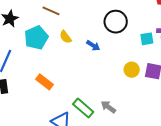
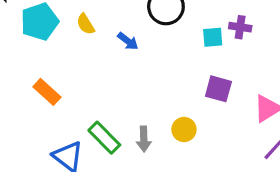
yellow circle: (132, 70) -> (184, 130), moved
gray arrow: (108, 107) -> (144, 139), turned -133

